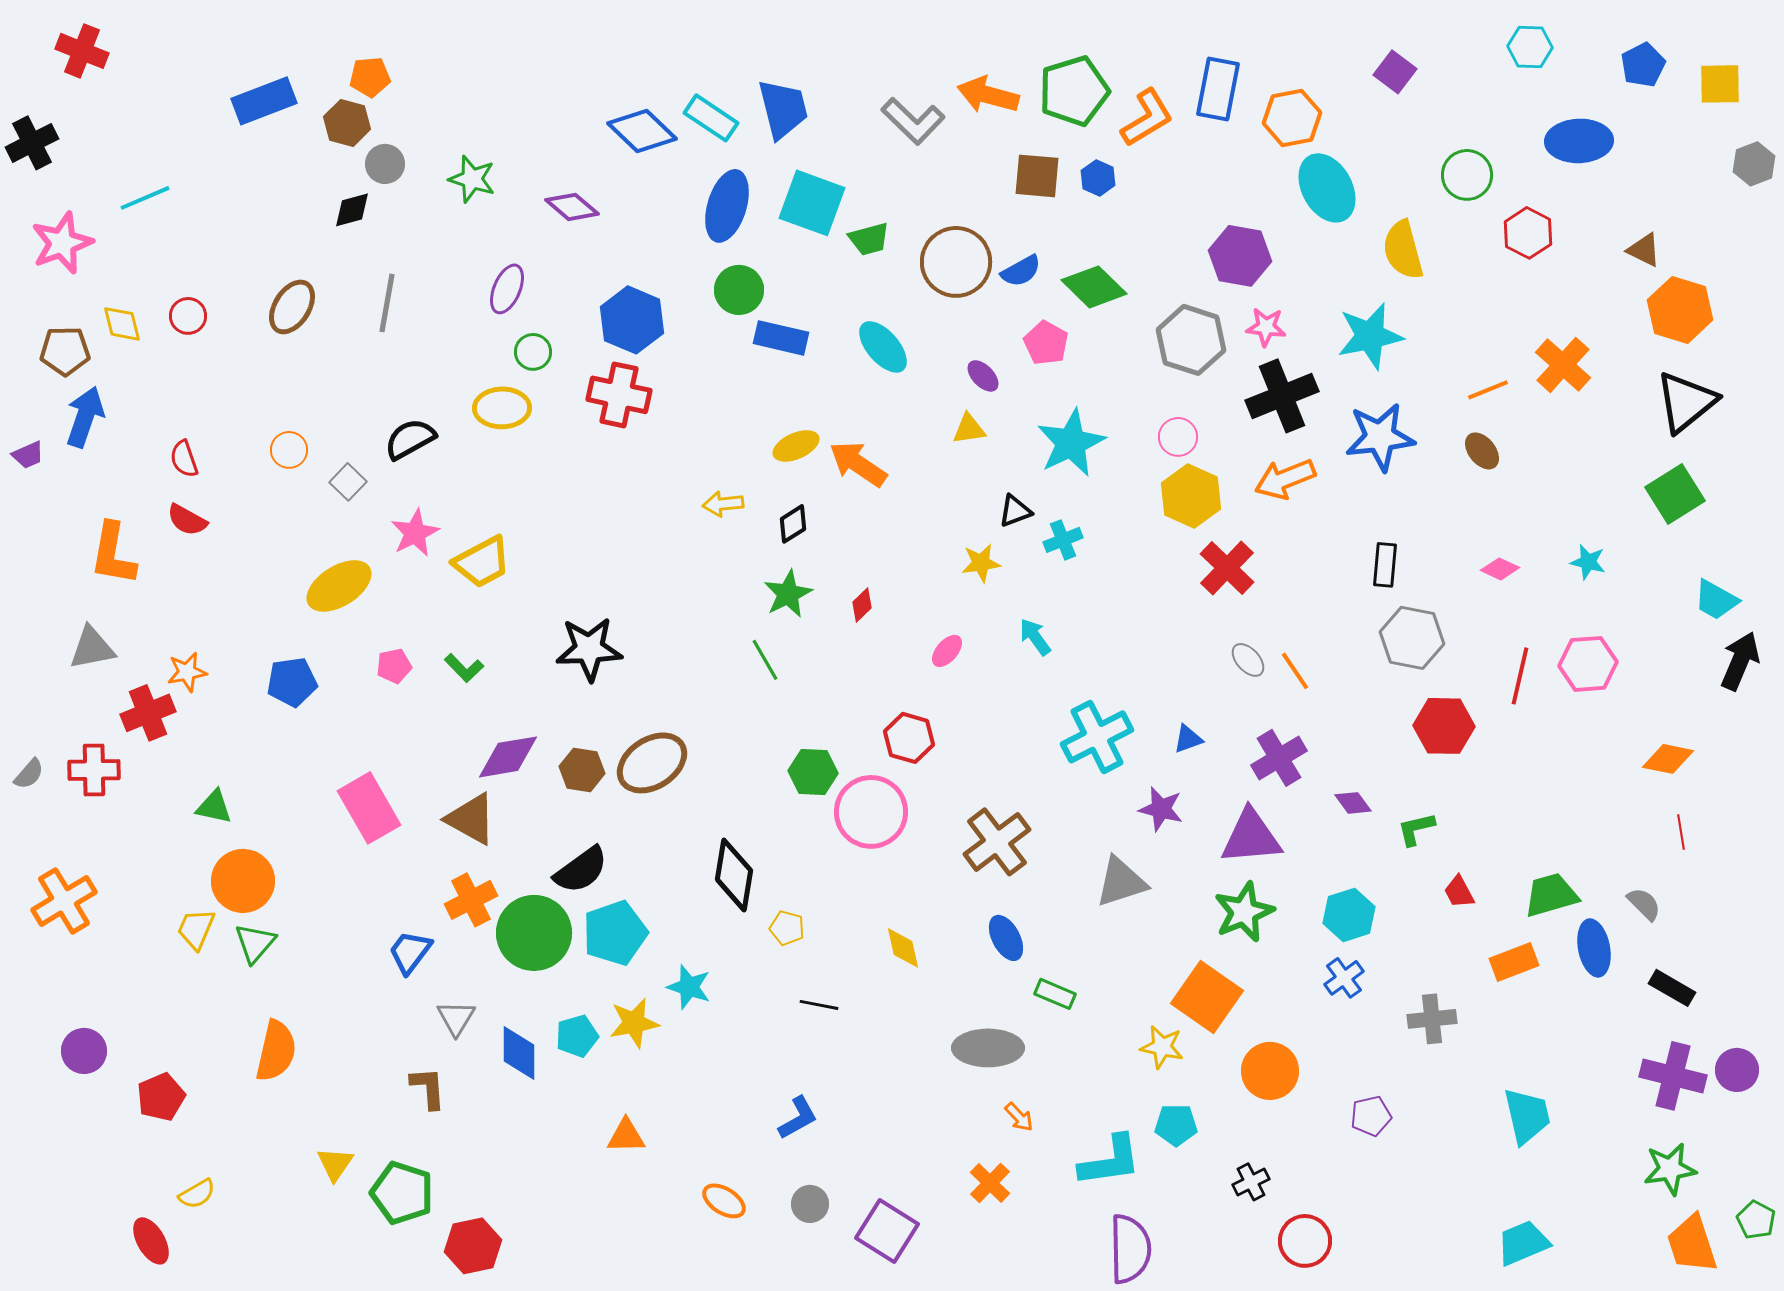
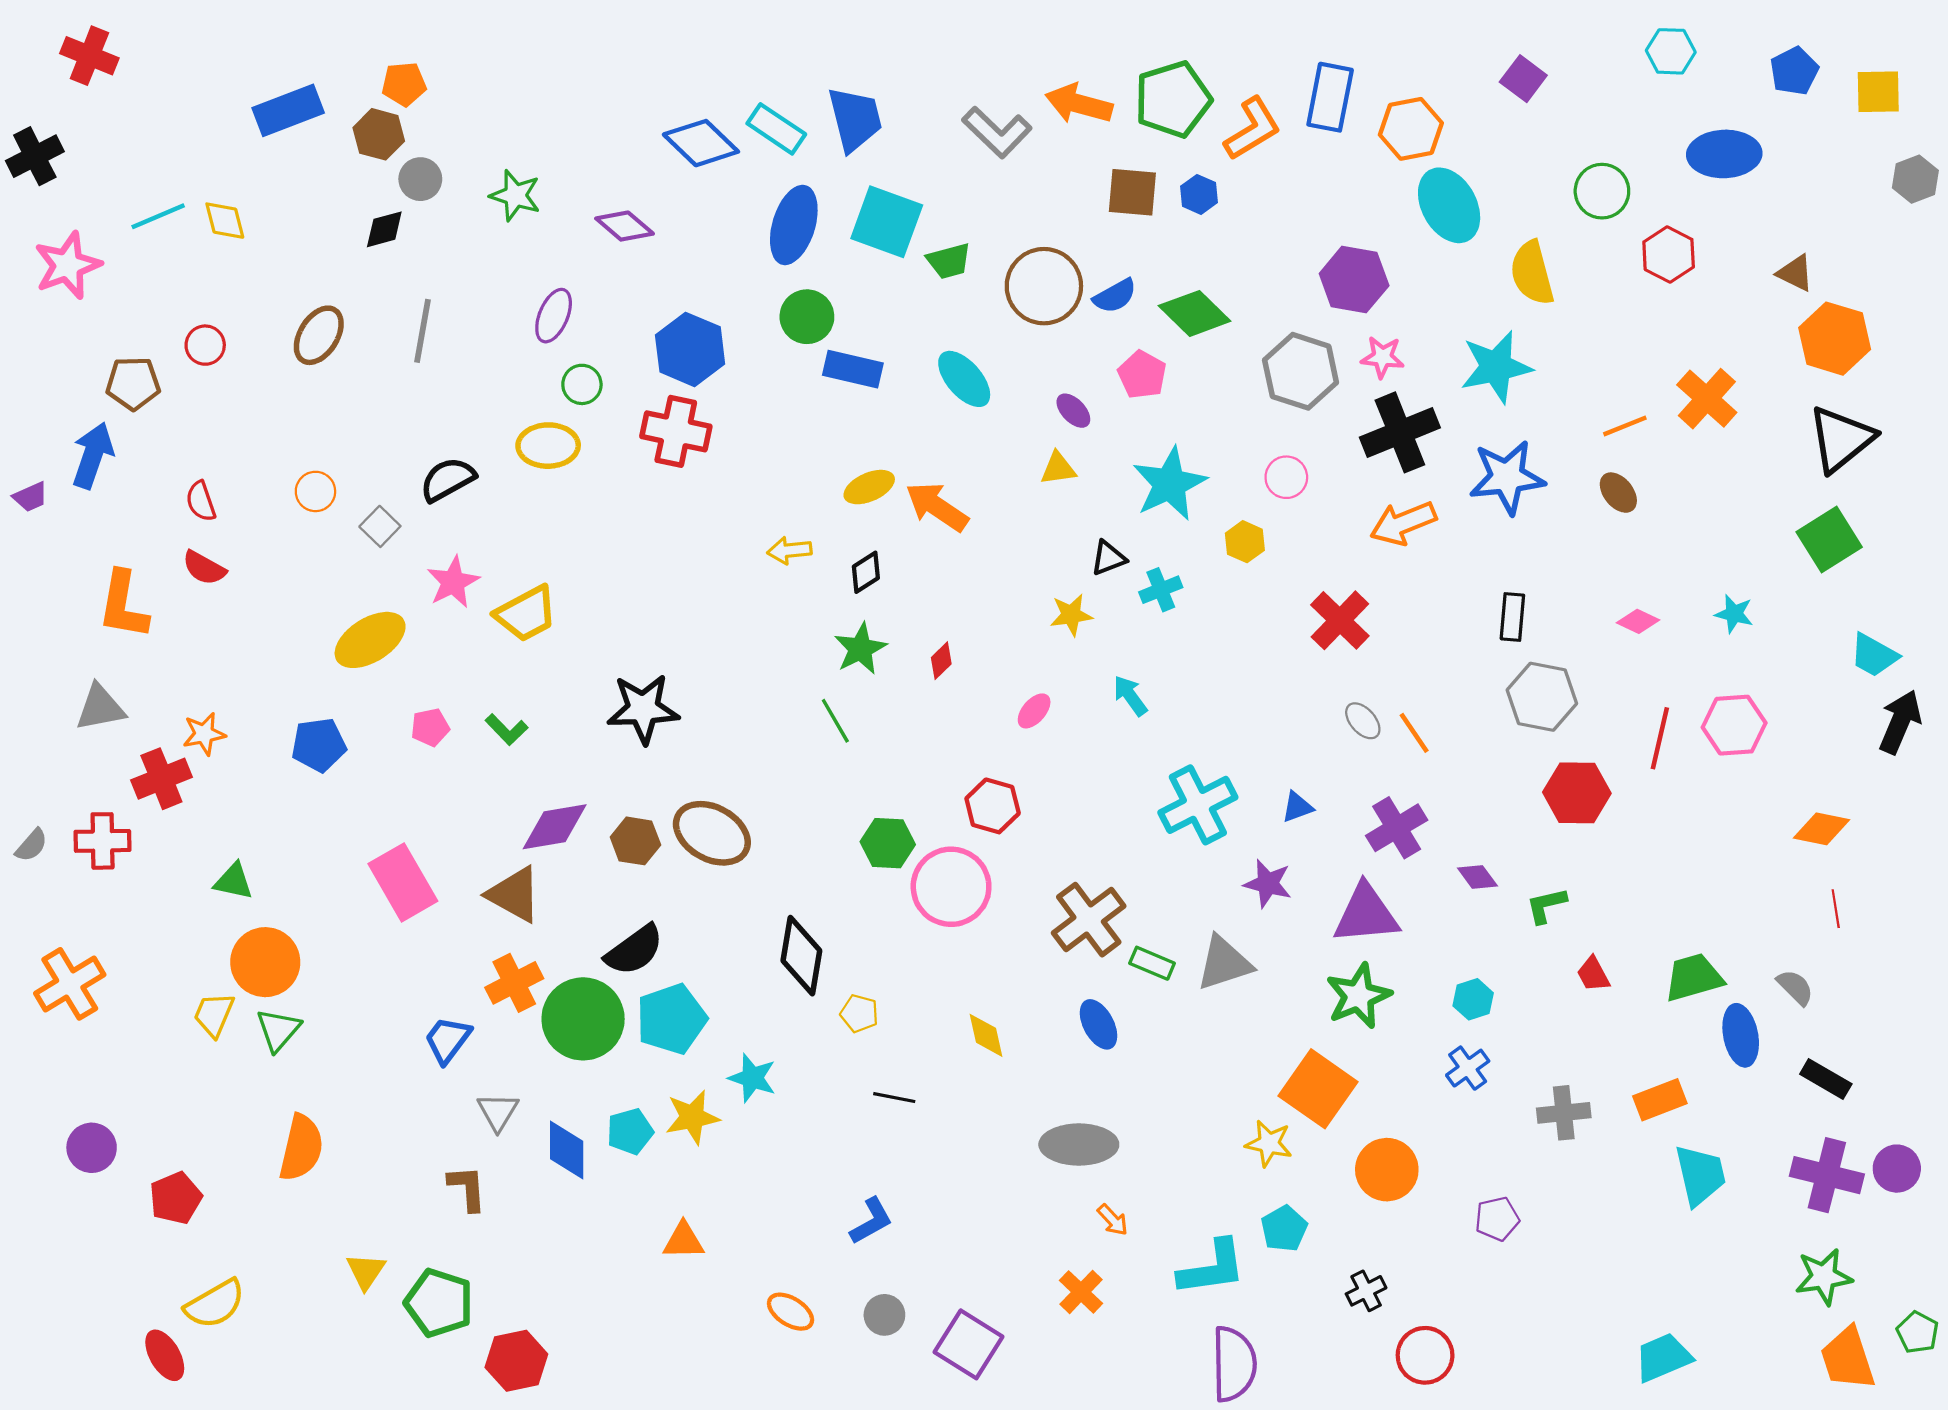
yellow diamond: (122, 324) -> (225, 221), moved
brown pentagon: (65, 351) -> (133, 383), moved
yellow hexagon: (1191, 496) -> (1245, 542), moved, size x0.6
brown ellipse: (652, 763) -> (712, 833), turned 62
cyan hexagon: (1349, 915) -> (1473, 999), size x0.7
orange rectangle: (1514, 962) -> (1660, 1100), moved
green rectangle: (1055, 994) -> (1152, 963), moved
cyan trapezoid: (1527, 1116) -> (1700, 1175), moved
cyan pentagon: (1176, 1125) -> (1284, 1229), turned -30
yellow semicircle: (197, 1194) -> (215, 1304), size x1.5

